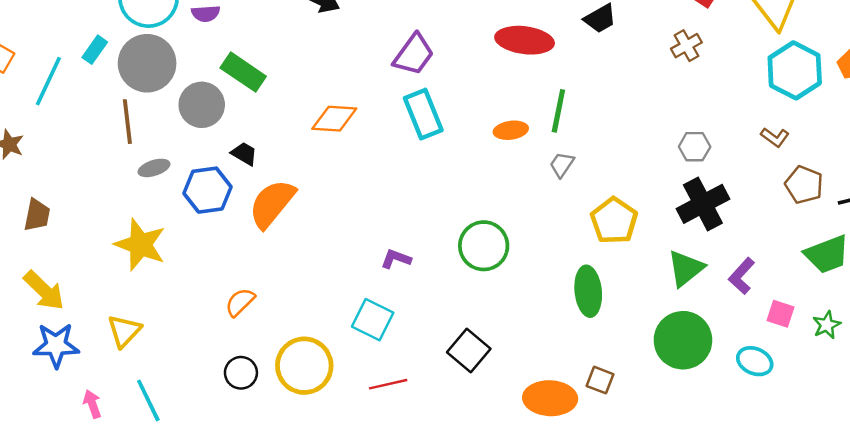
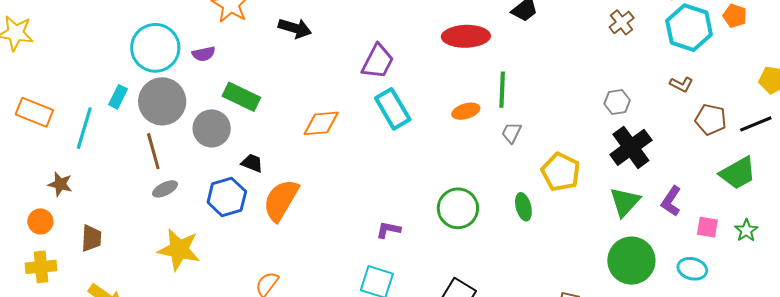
brown cross: (686, 46) -> (622, 22), moved
gray ellipse: (154, 168) -> (165, 189), moved
green ellipse: (588, 291) -> (523, 207), moved, size x0.7

